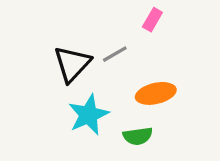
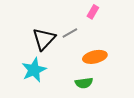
cyan star: (89, 115) -> (34, 70), moved

